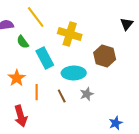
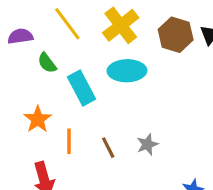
yellow cross: (70, 34) -> (121, 25), moved, turned 35
brown hexagon: (105, 56) -> (176, 35), moved
cyan ellipse: (74, 73) -> (127, 71), moved

